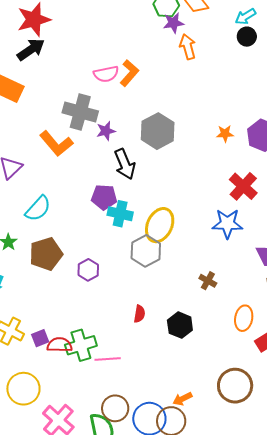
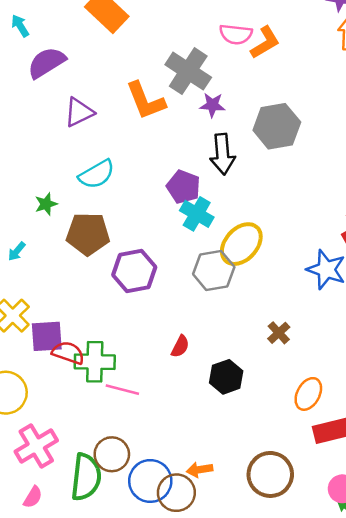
purple hexagon: (88, 270) -> (134, 271), size x1.5
purple square: (40, 338) -> (47, 336), size x1.5

